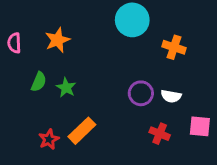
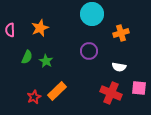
orange cross: (174, 47) -> (121, 33), turned -35
purple circle: (141, 93) -> (89, 51), moved
red cross: (160, 134) -> (111, 93), size x1.5

